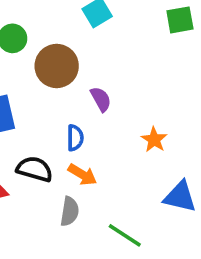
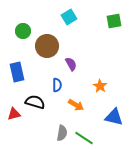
orange arrow: (82, 175) -> (76, 105), moved
gray semicircle: (70, 211) -> (62, 133), moved

